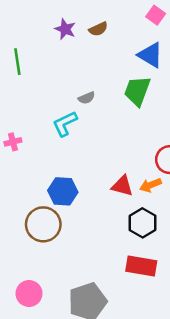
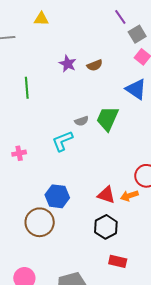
green trapezoid: (137, 91) -> (107, 119), moved
black hexagon: (143, 223) -> (106, 227), moved
red rectangle: (141, 266) -> (118, 261), size x0.7

